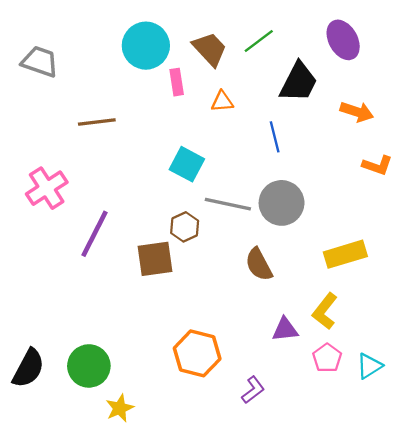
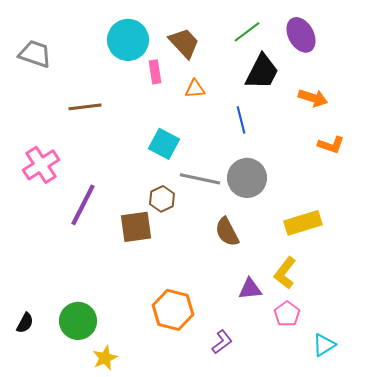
green line: (259, 41) -> (247, 32), moved
cyan triangle: (369, 366) -> (324, 345), moved
black semicircle: (28, 368) -> (25, 323), size x0.6

